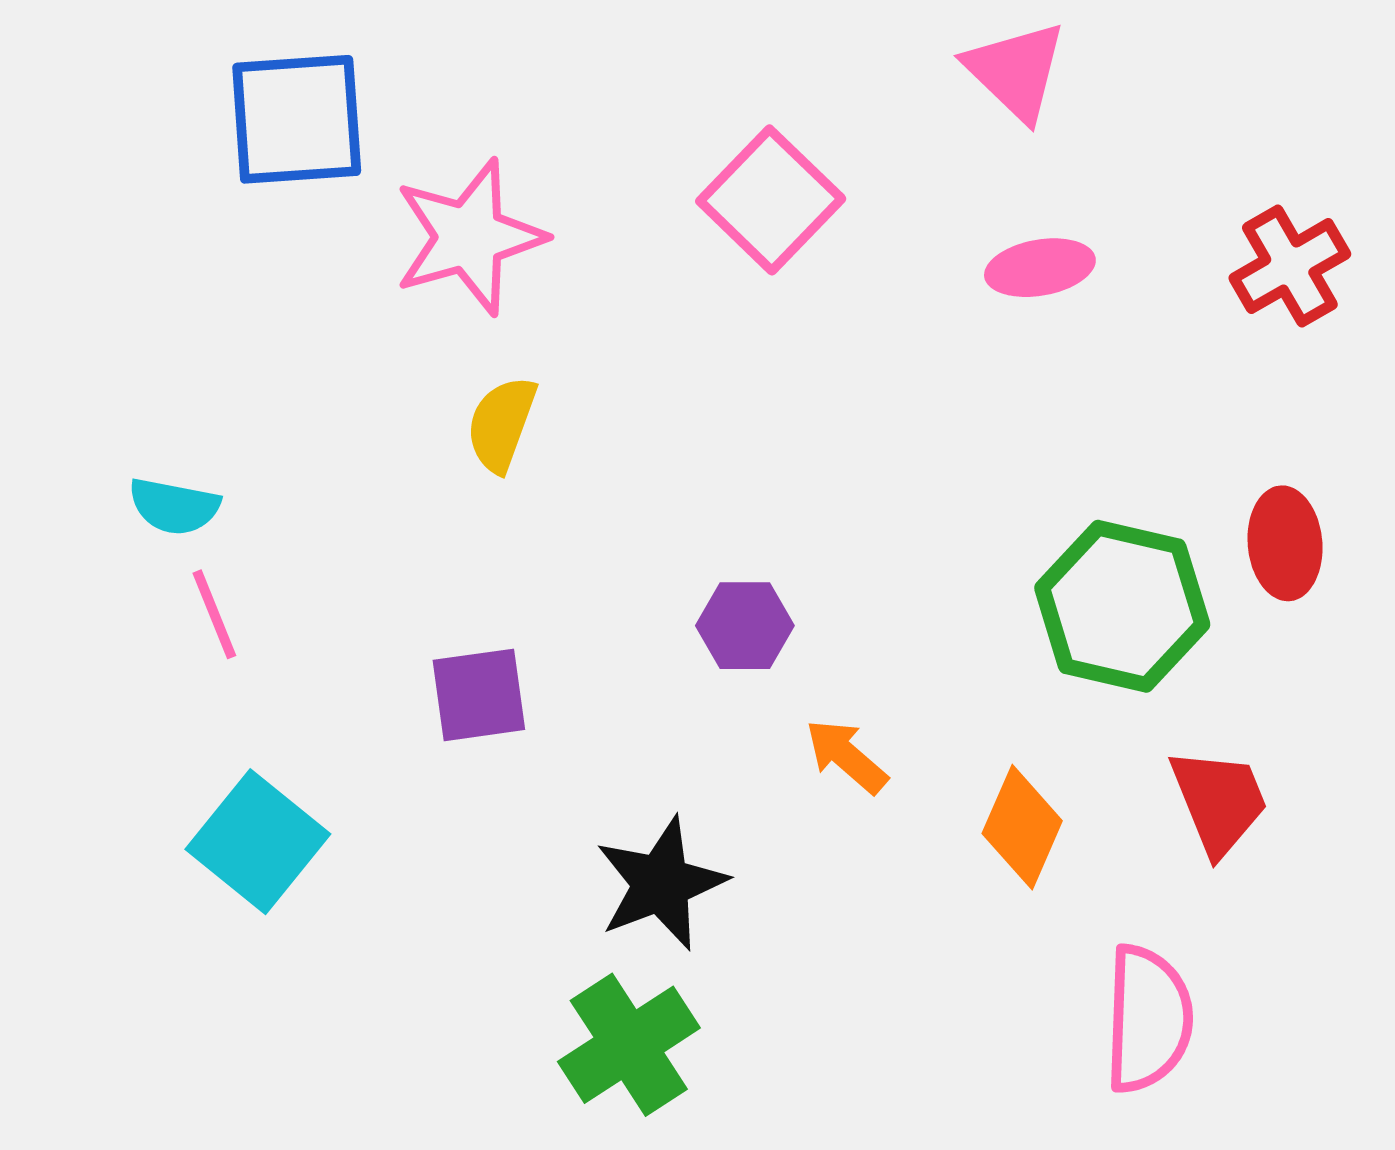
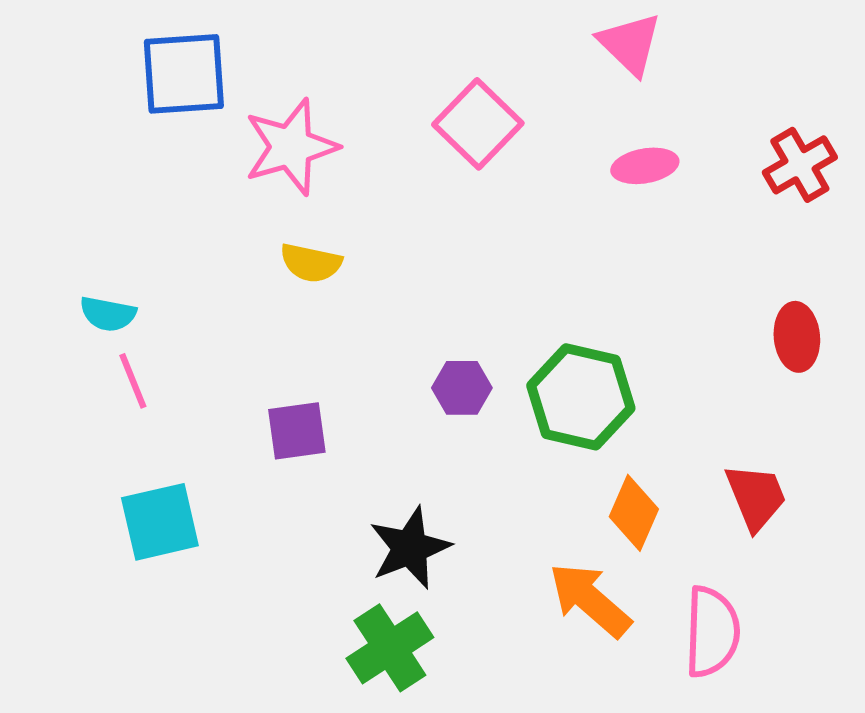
yellow semicircle: (501, 424) -> (311, 263), turned -98
green hexagon: (1122, 606) -> (581, 397), moved
orange arrow: (846, 756) -> (590, 600), moved, size x1.6
cyan square: (258, 842) -> (160, 522), turned 38

